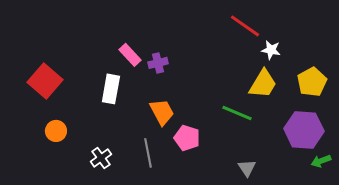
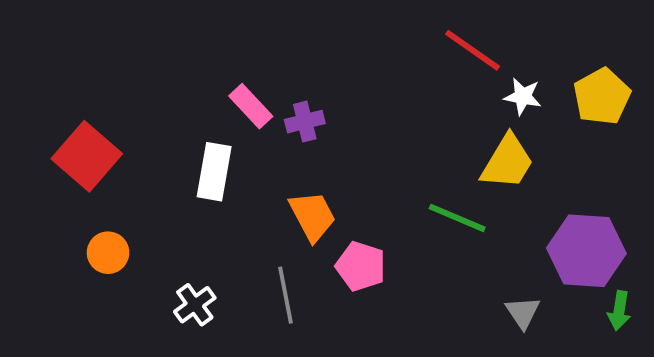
yellow pentagon: (312, 82) -> (602, 96), moved
green arrow: (321, 161) -> (619, 311), turned -60
gray triangle: (247, 168) -> (523, 312), moved

